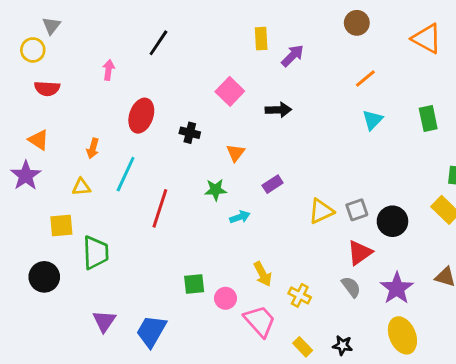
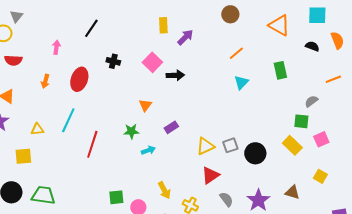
pink square: (230, 91) -> (152, 62), moved
green rectangle: (428, 118) -> (280, 70), moved
black cross: (190, 133) -> (113, 61), moved
orange arrow: (93, 148) -> (45, 81), moved
green trapezoid: (96, 253) -> (43, 195), moved, turned -80
red triangle: (360, 253) -> (210, 175), moved

